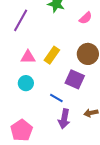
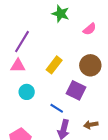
purple line: (21, 20) -> (22, 42), moved
pink triangle: (28, 57) -> (18, 66), moved

